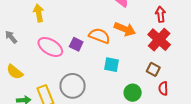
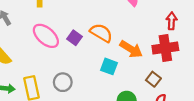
orange arrow: (125, 29) -> (131, 49), moved
red cross: (159, 40) -> (165, 48), turned 30
gray circle: (73, 86) -> (63, 82), size x0.7

